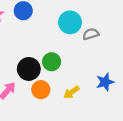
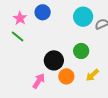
green circle: (52, 62) -> (81, 51), moved

